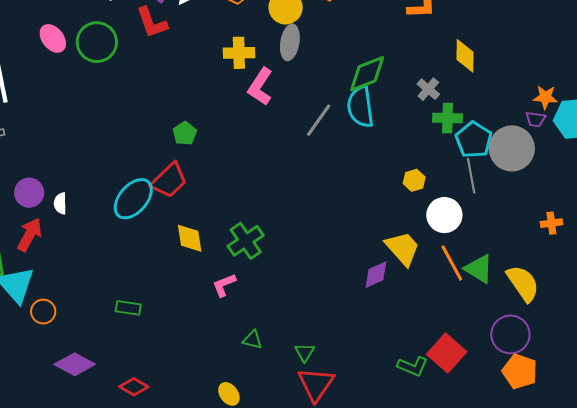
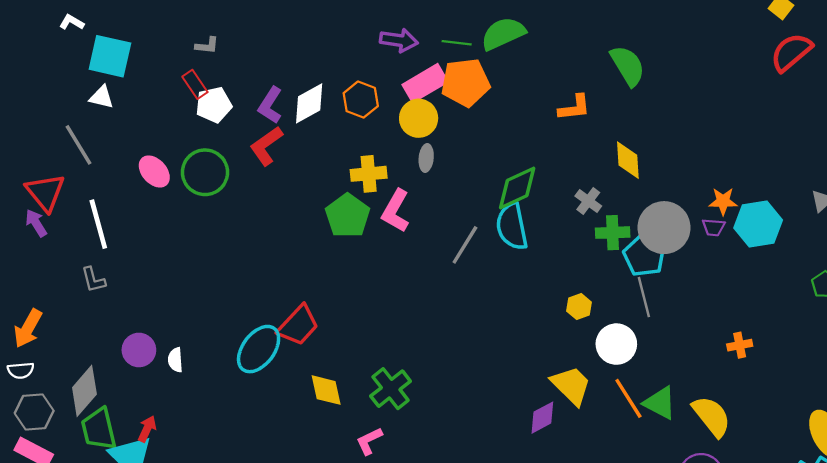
red L-shape: (152, 23) -> (266, 146), turned 78
gray ellipse: (290, 42) -> (426, 158), size x0.7
green pentagon: (185, 133) -> (348, 216), moved, size x1.6
gray circle: (512, 148) -> (664, 228), moved
red arrow: (30, 235) -> (147, 429), moved, size x0.7

